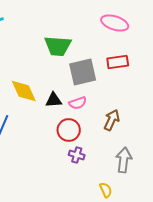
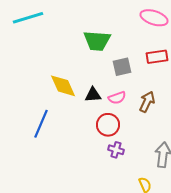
gray square: (83, 72) -> (122, 67), size x0.7
brown arrow: (112, 120) -> (147, 102), moved

